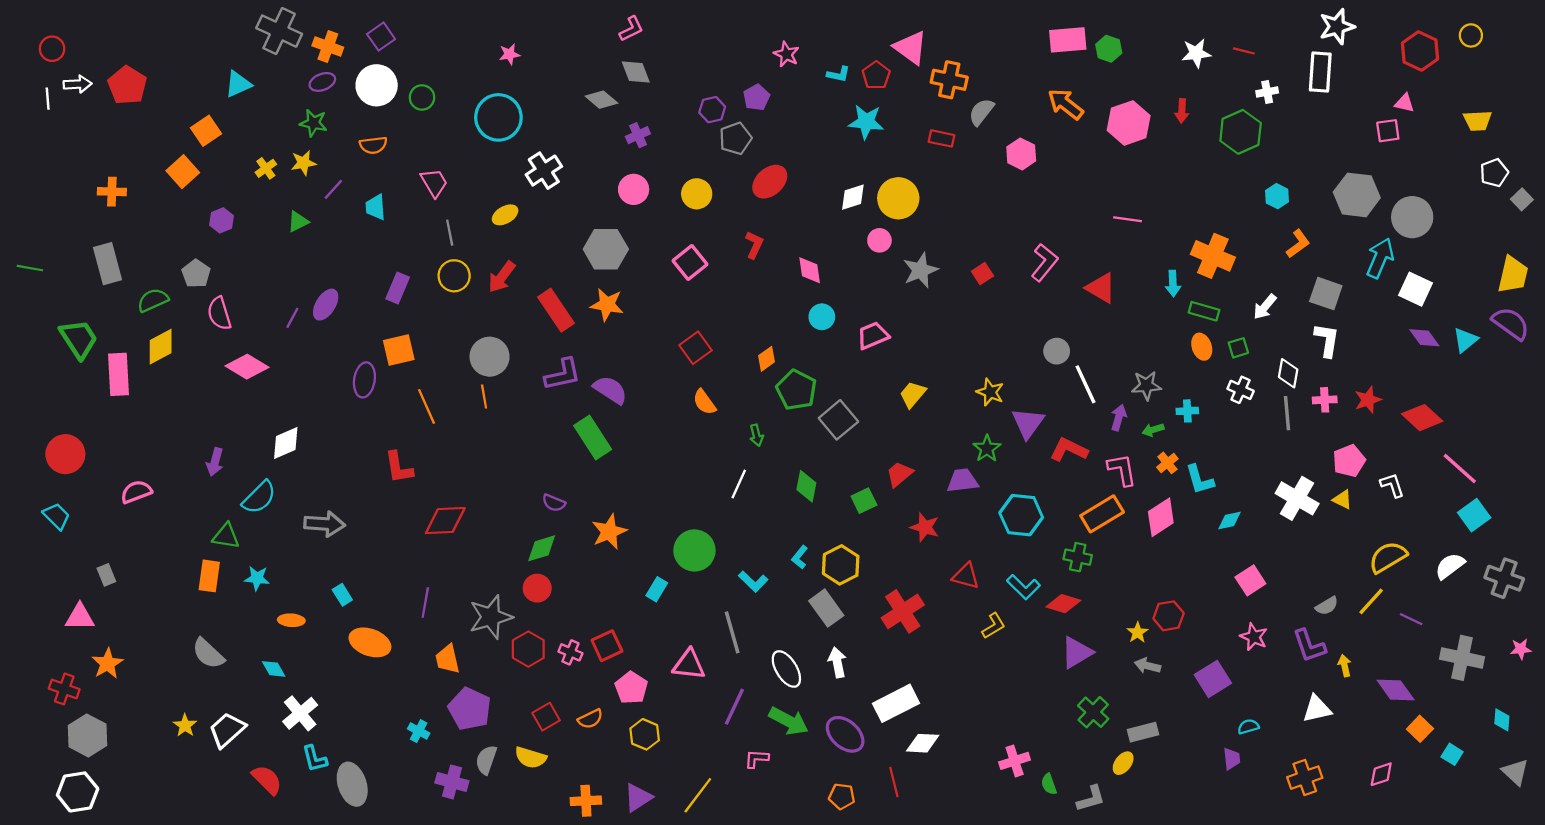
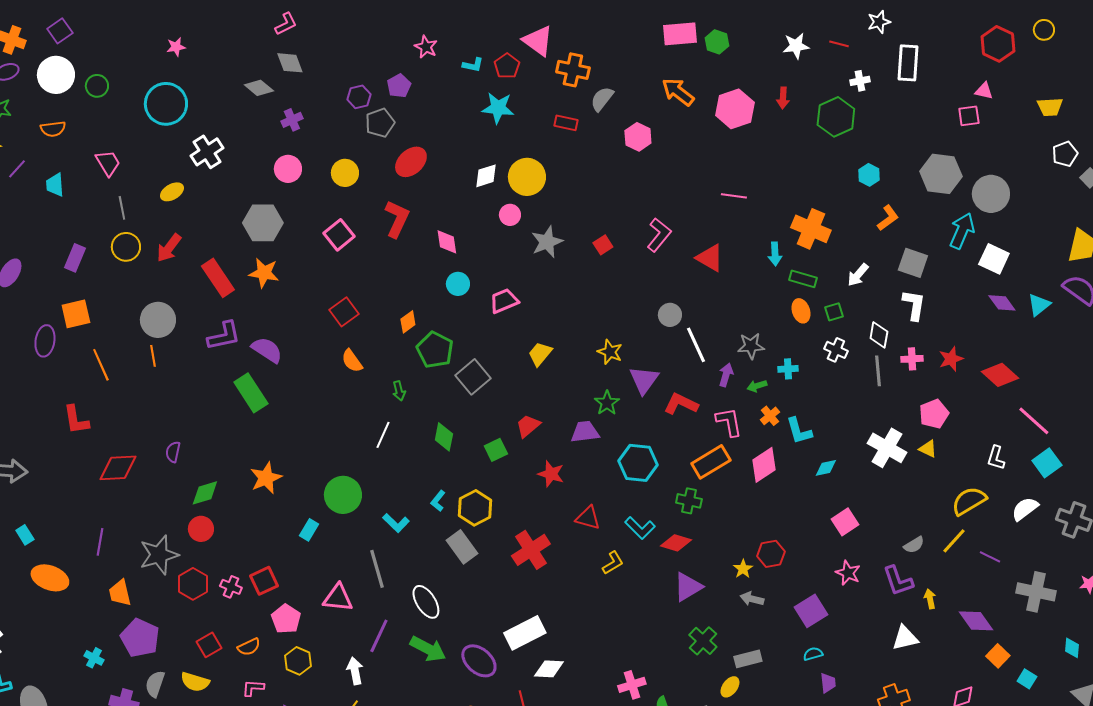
white star: (1337, 27) -> (879, 22), moved, size x0.7
red L-shape: (754, 245) -> (397, 219), size x1.5
white L-shape: (1392, 485) -> (996, 458), moved, turned -145
purple semicircle: (554, 503) -> (173, 452), moved, turned 80
white arrow: (837, 662) -> (355, 671), moved
cyan semicircle: (1248, 727) -> (813, 654), moved
pink L-shape: (756, 759) -> (253, 688), moved

